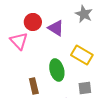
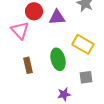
purple triangle: (56, 28) -> (57, 17), turned -36
brown rectangle: (34, 86) -> (28, 65), moved

